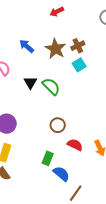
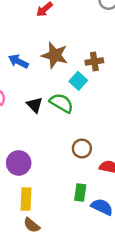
brown cross: (78, 46) -> (94, 61), moved, turned 32
cyan square: (79, 65) -> (78, 81), moved

